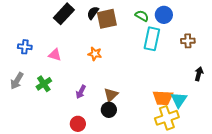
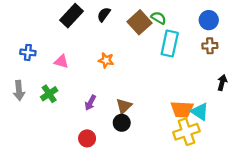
blue circle: (164, 15) -> (209, 20), moved
brown square: (107, 19) -> (140, 22), moved, turned -30
gray arrow: (17, 81) -> (19, 90), turned -36
cyan triangle: (179, 100) -> (200, 112), turned -30

